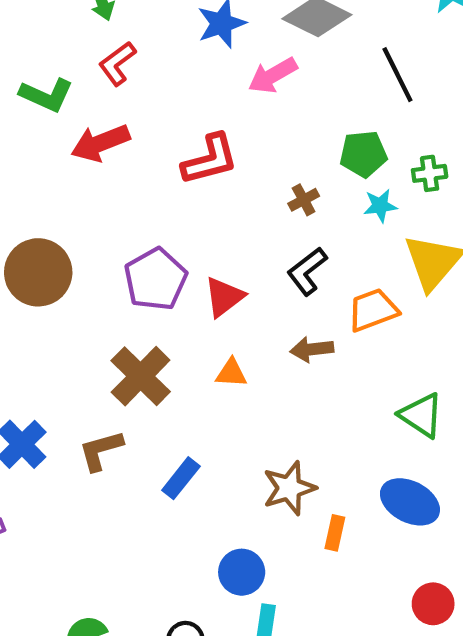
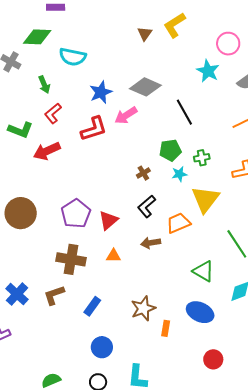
red L-shape: (210, 160) -> (94, 129), moved
brown cross: (141, 376) -> (71, 259), turned -32
blue circle: (242, 572) -> (102, 347), moved

